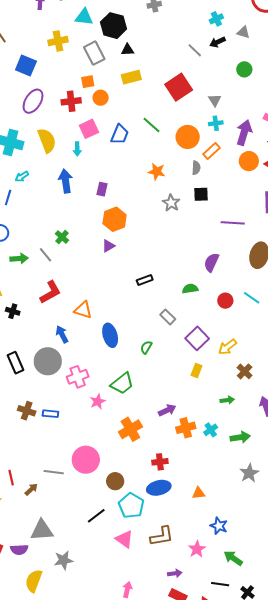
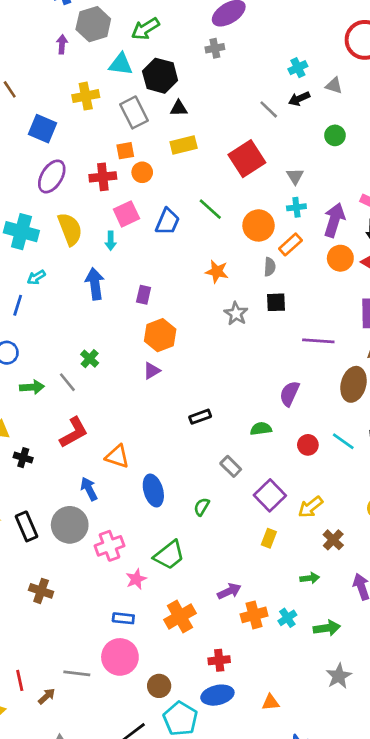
blue rectangle: (50, 414) -> (123, 618), moved

